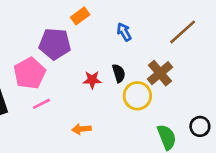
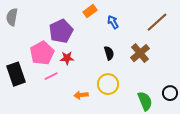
orange rectangle: (80, 16) -> (90, 11), moved
purple pentagon: (55, 44) -> (61, 31), turned -30
red star: (92, 80) -> (67, 58), moved
yellow circle: (137, 96) -> (108, 84), moved

